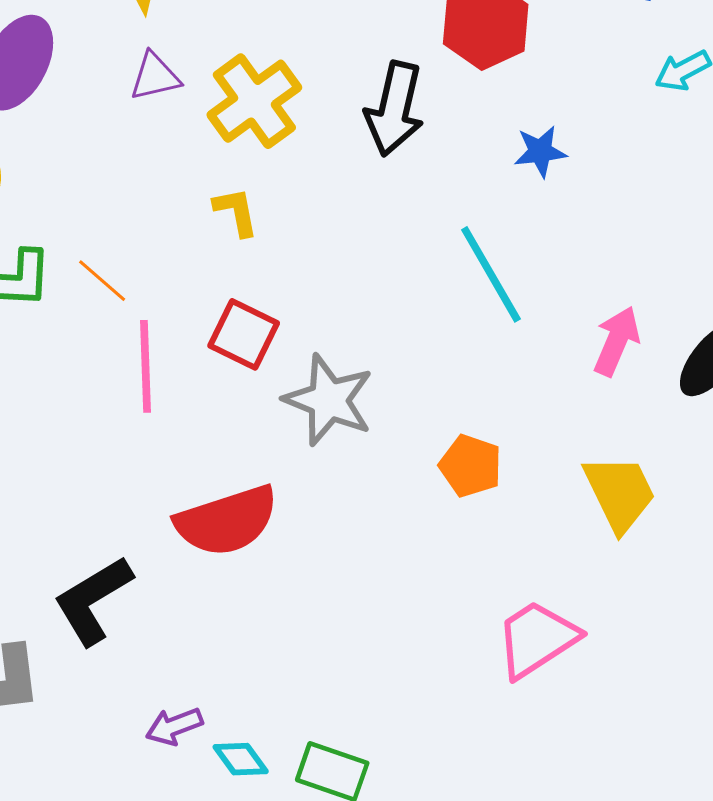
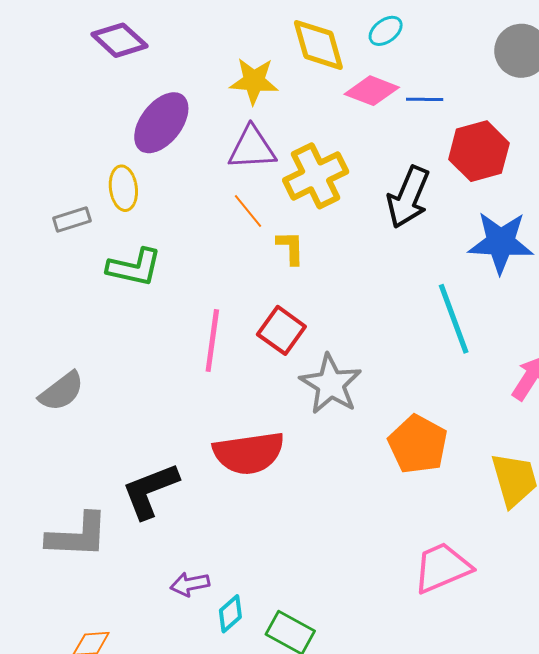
purple triangle: (155, 77) -> (252, 148), size x1.4
blue star: (540, 152) -> (501, 242), size x1.8
orange line: (102, 281) -> (248, 211), moved
orange pentagon: (470, 466) -> (418, 444), size x1.4
cyan diamond: (241, 759) -> (230, 614), turned 75

